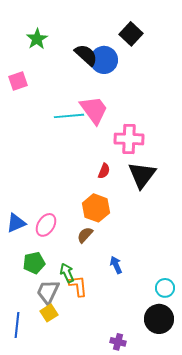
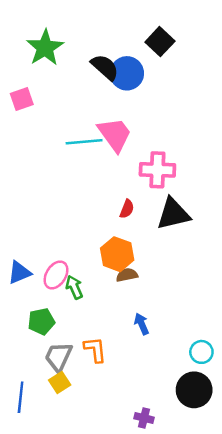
green star: (37, 39) -> (45, 48), size x1.4
black triangle: (142, 175) -> (173, 214), turned 40
brown semicircle: (85, 235) -> (127, 275), moved, turned 36
green arrow: (67, 273) -> (74, 287), moved

